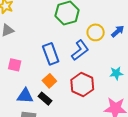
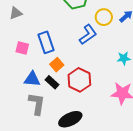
blue rectangle: (51, 54) -> (46, 42), moved
red hexagon: (82, 85) -> (79, 80), moved

